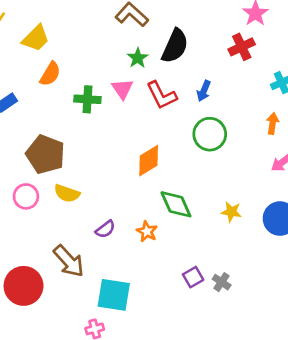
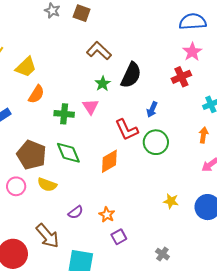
red L-shape: (162, 95) -> (127, 130), moved
green diamond: (176, 204) -> (68, 153), moved
purple square: (193, 277) -> (119, 237), moved

